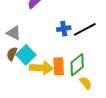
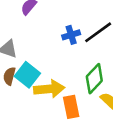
orange rectangle: (59, 66) -> (71, 107), moved

